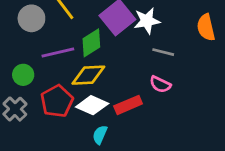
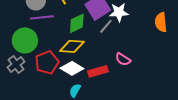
gray line: (163, 52) -> (106, 26), moved, turned -70
purple line: (58, 53) -> (42, 17), moved
green circle: (23, 75) -> (25, 40), size x1.6

